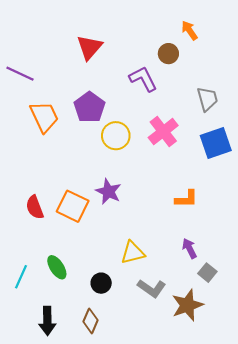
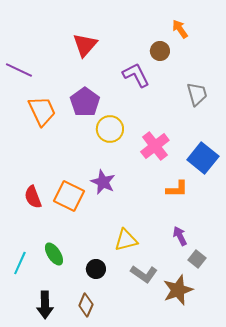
pink cross: (163, 131) -> (155, 146), moved
blue square: (216, 143) -> (203, 158), moved, turned -32

